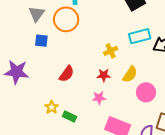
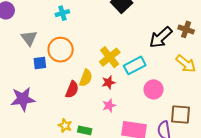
orange circle: (66, 19) -> (61, 50), moved
cyan rectangle: (140, 36) -> (135, 65), moved
yellow cross: (111, 51) -> (110, 57), size x1.5
yellow semicircle: (130, 74) -> (86, 78), moved

